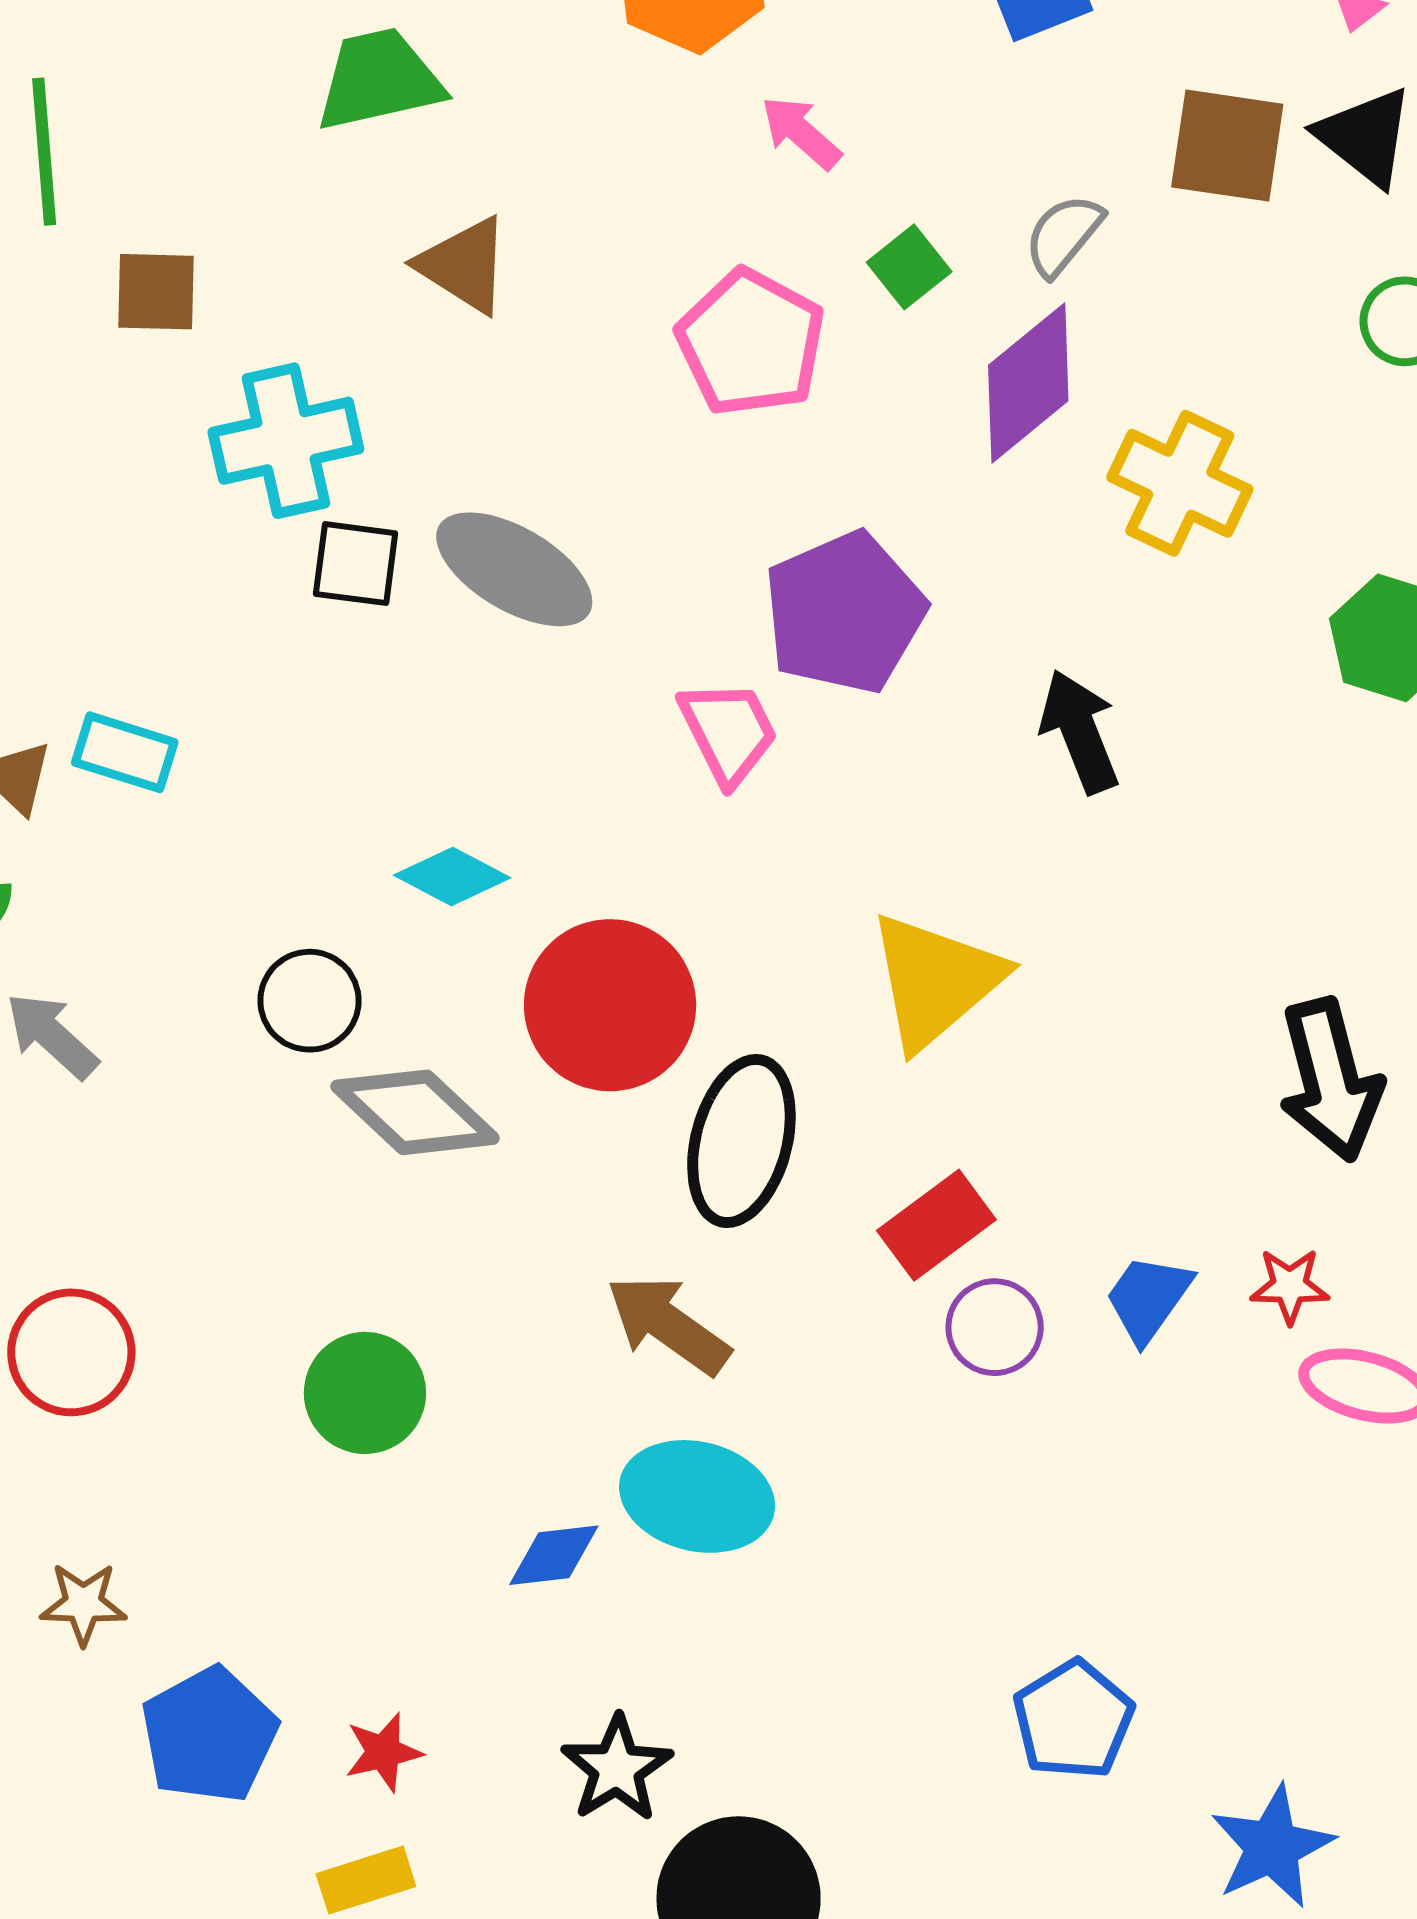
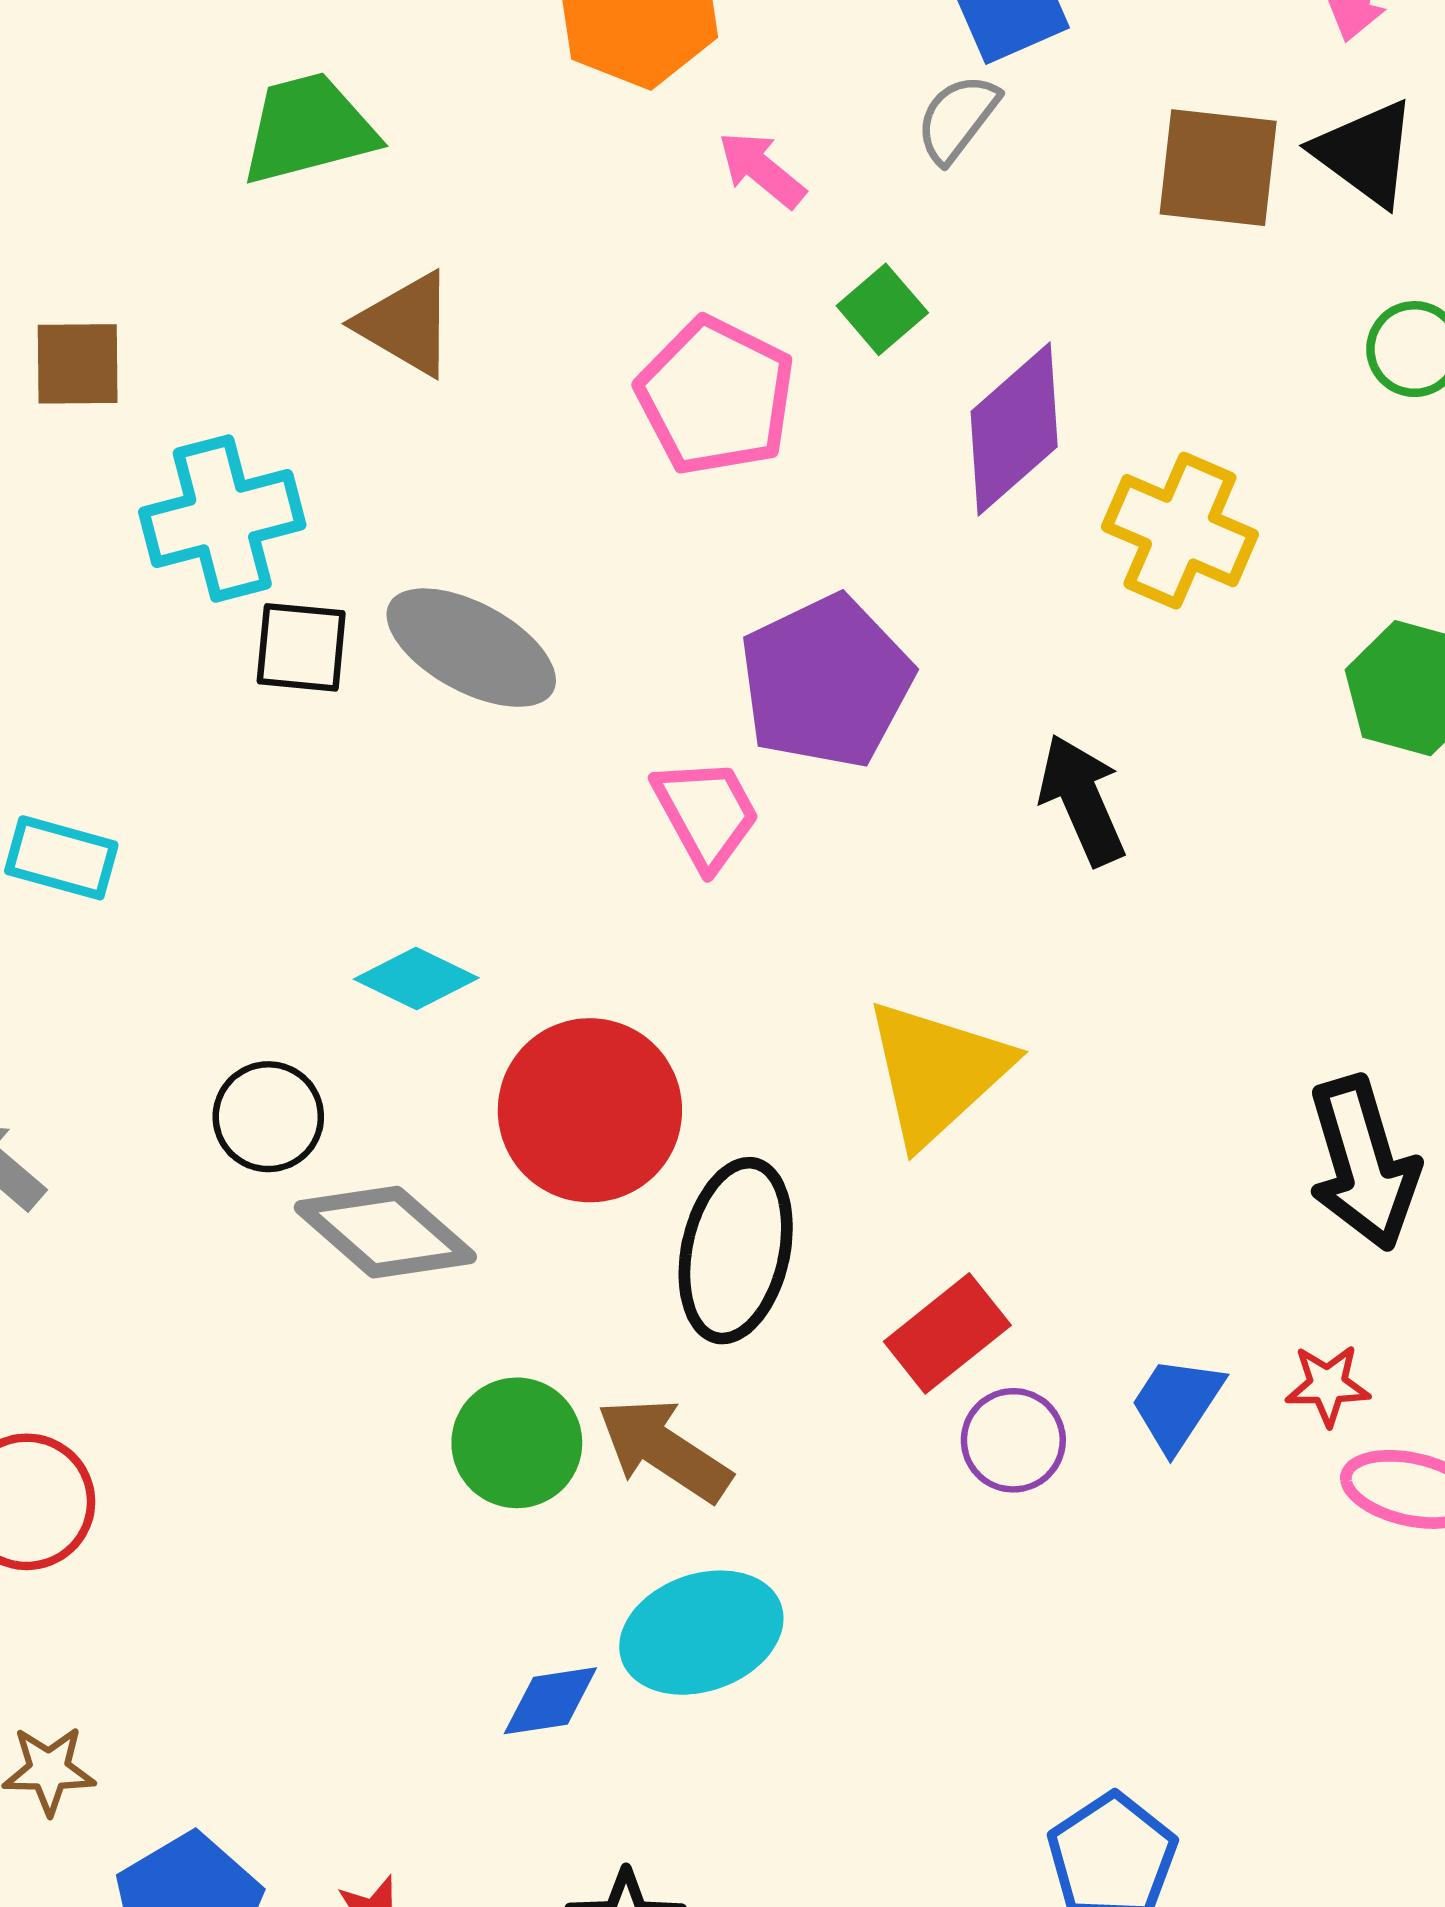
gray semicircle: (1063, 235) -> (957, 118), moved
green circle: (365, 1393) -> (517, 1443), moved
cyan ellipse: (697, 1496) -> (701, 1633), turned -31

